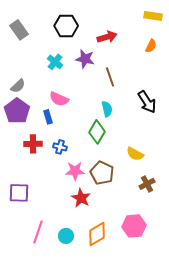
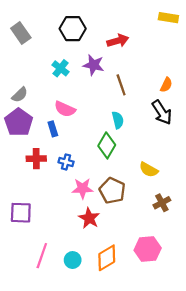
orange semicircle: (151, 46) -> (166, 85), moved

